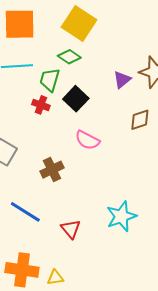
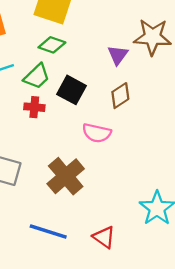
green trapezoid: (50, 80) -> (37, 76), turned -135
brown diamond: (140, 120) -> (120, 96), moved
brown cross: (52, 170) -> (66, 176), size x1.4

